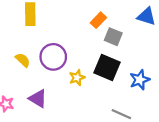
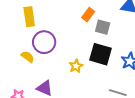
purple circle: (53, 57) -> (44, 42), moved

